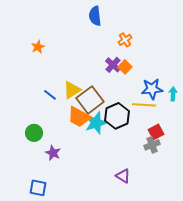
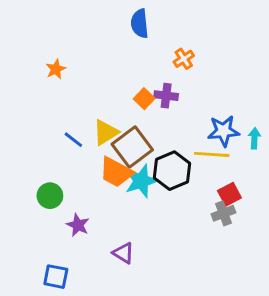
purple cross: (113, 65) -> (166, 96), turned -35
orange square: (125, 67) -> (144, 99), moved
purple triangle: (123, 176) -> (123, 253), moved

